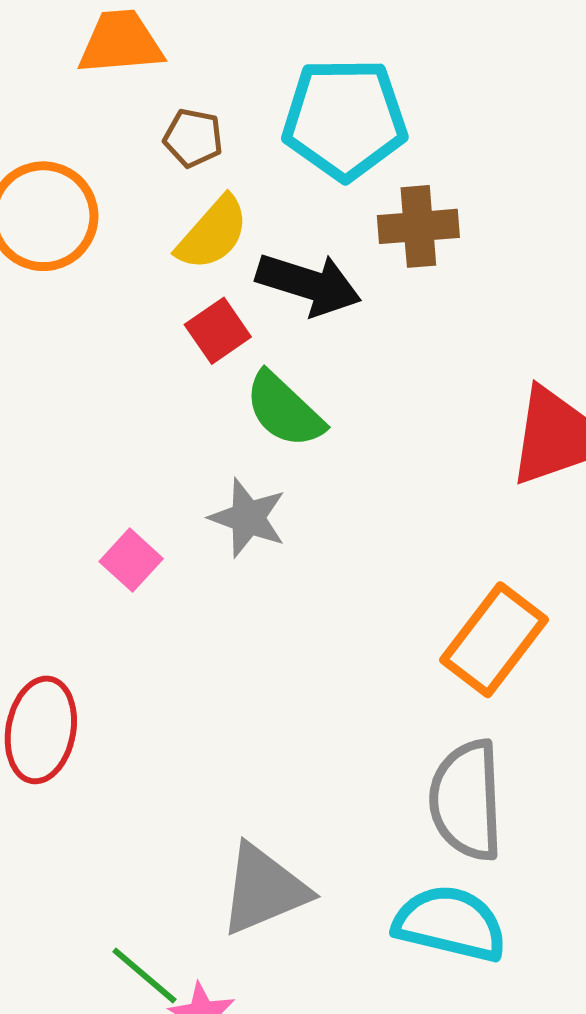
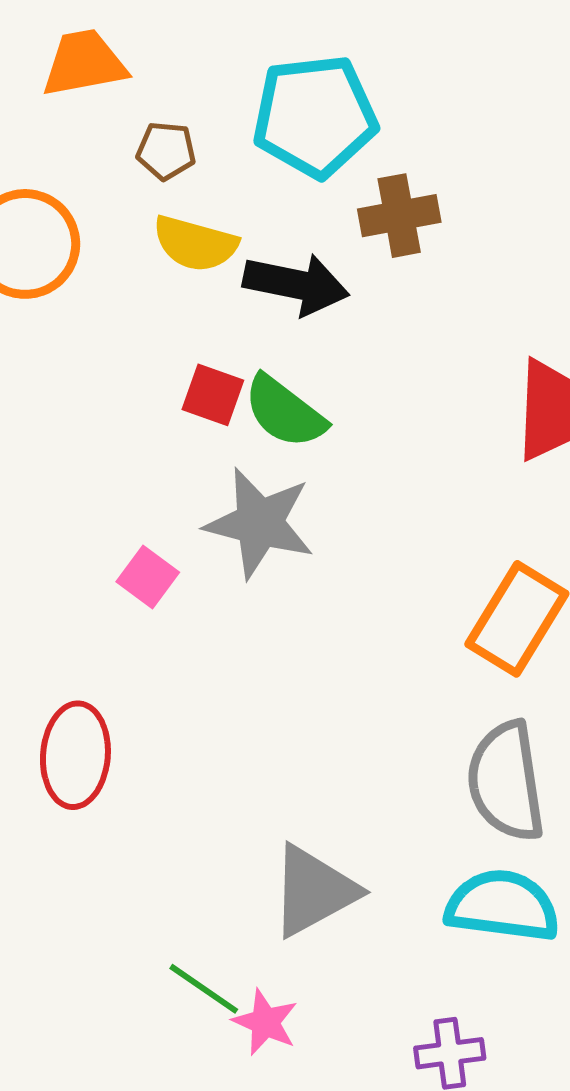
yellow semicircle: (213, 233) -> (195, 244), turned 70
red square: (218, 331) -> (213, 395), moved, turned -30
gray star: (248, 518) -> (259, 523), size x1.4

